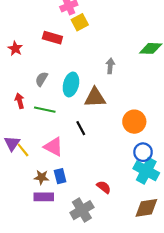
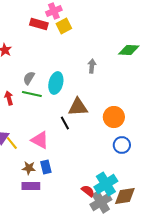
red rectangle: (52, 38) -> (39, 24), moved
brown triangle: (95, 98) -> (78, 107), moved
green line: (45, 110) -> (32, 94), moved
cyan cross: (146, 171) -> (106, 184), moved, turned 30
red semicircle: (104, 187) -> (88, 191), moved
gray cross: (82, 210) -> (101, 202), moved

